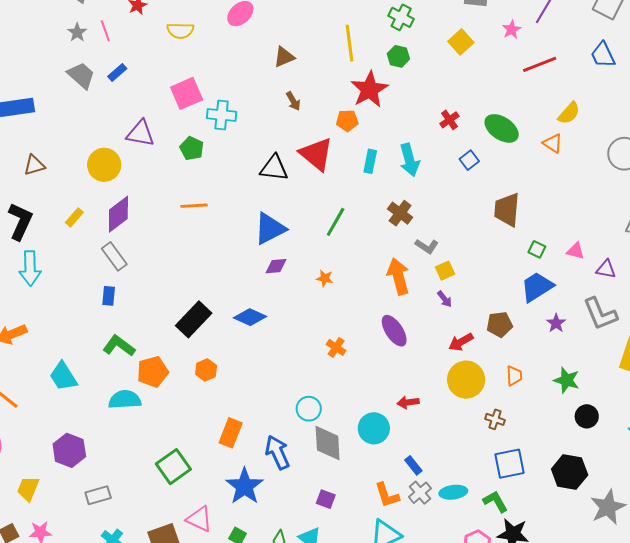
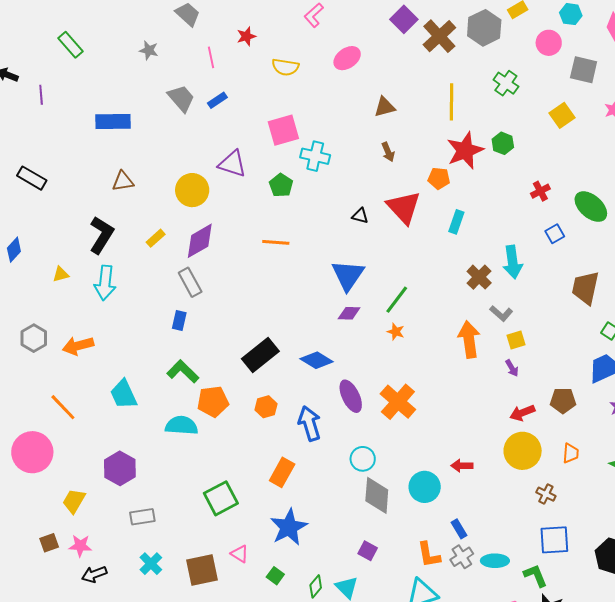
gray star: (77, 32) -> (149, 50), moved, turned -30
green hexagon: (398, 56) -> (503, 143), moved
cyan arrow: (409, 160) -> (513, 262), moved
black triangle: (274, 168) -> (360, 216), size x0.6
green line: (336, 222) -> (397, 300), moved
blue triangle: (270, 229) -> (348, 275), turned -36
purple ellipse: (394, 331) -> (351, 396), moved
orange cross: (336, 347) -> (398, 402), size x1.8
blue arrow: (277, 452) -> (310, 423), moved
pink triangle: (199, 519) -> (240, 554), size x0.7

